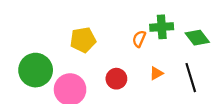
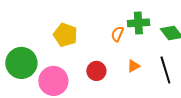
yellow pentagon: (83, 40) -> (65, 35), turned 30

